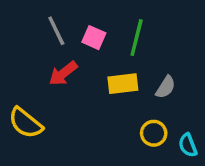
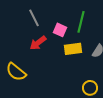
pink square: (94, 38) -> (60, 30), moved
yellow circle: (154, 133) -> (90, 88), moved

